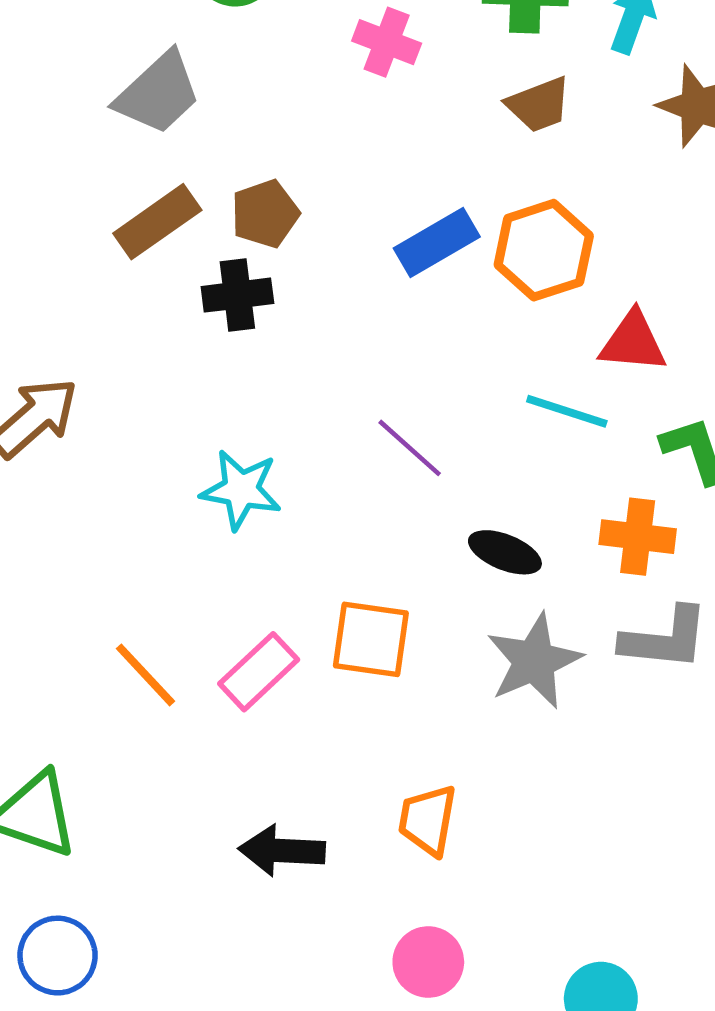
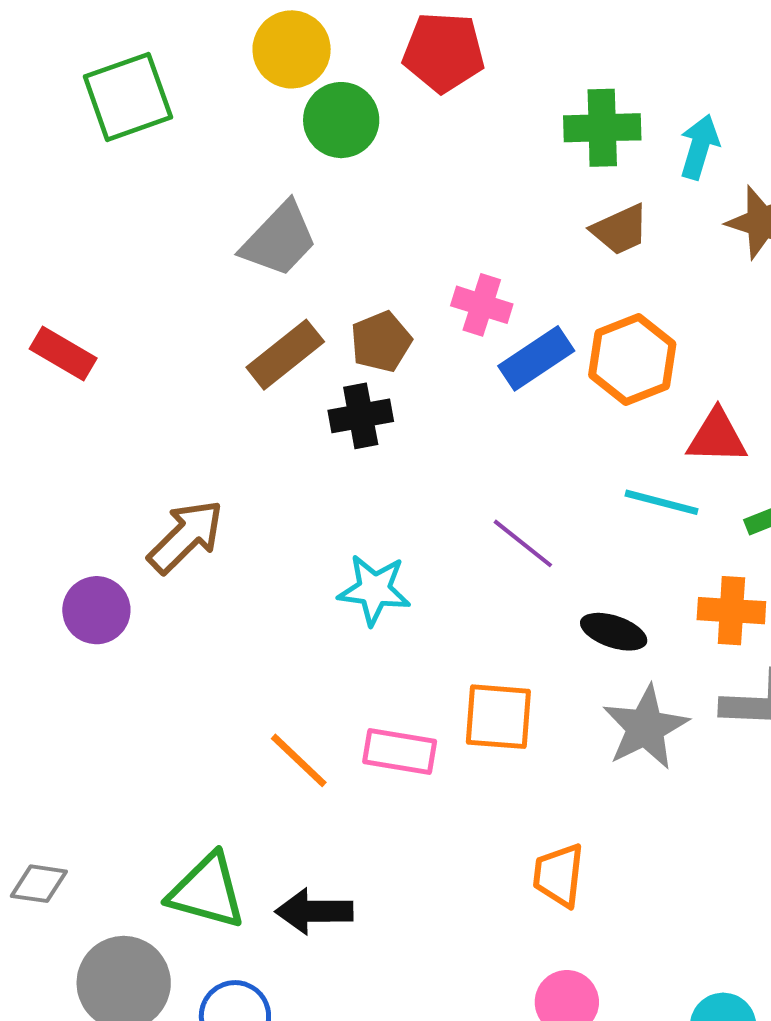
pink cross: (387, 42) -> (482, 305), moved
pink rectangle: (259, 672) -> (400, 752), turned 56
black arrow: (282, 851) -> (314, 911), moved

